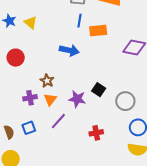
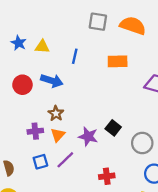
blue line: (80, 21) -> (75, 56), moved
yellow triangle: (31, 23) -> (42, 47), turned -40
blue arrow: (69, 50) -> (52, 81), moved
blue square: (29, 128) -> (40, 162), moved

